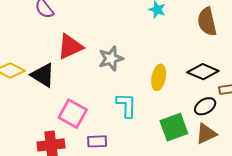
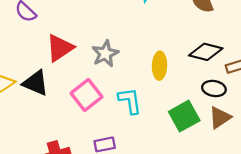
black ellipse: (205, 106) -> (214, 88), turned 50
pink square: (73, 114) -> (87, 95), moved, turned 32

